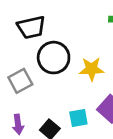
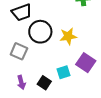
gray square: (20, 81) -> (19, 51), turned -30

